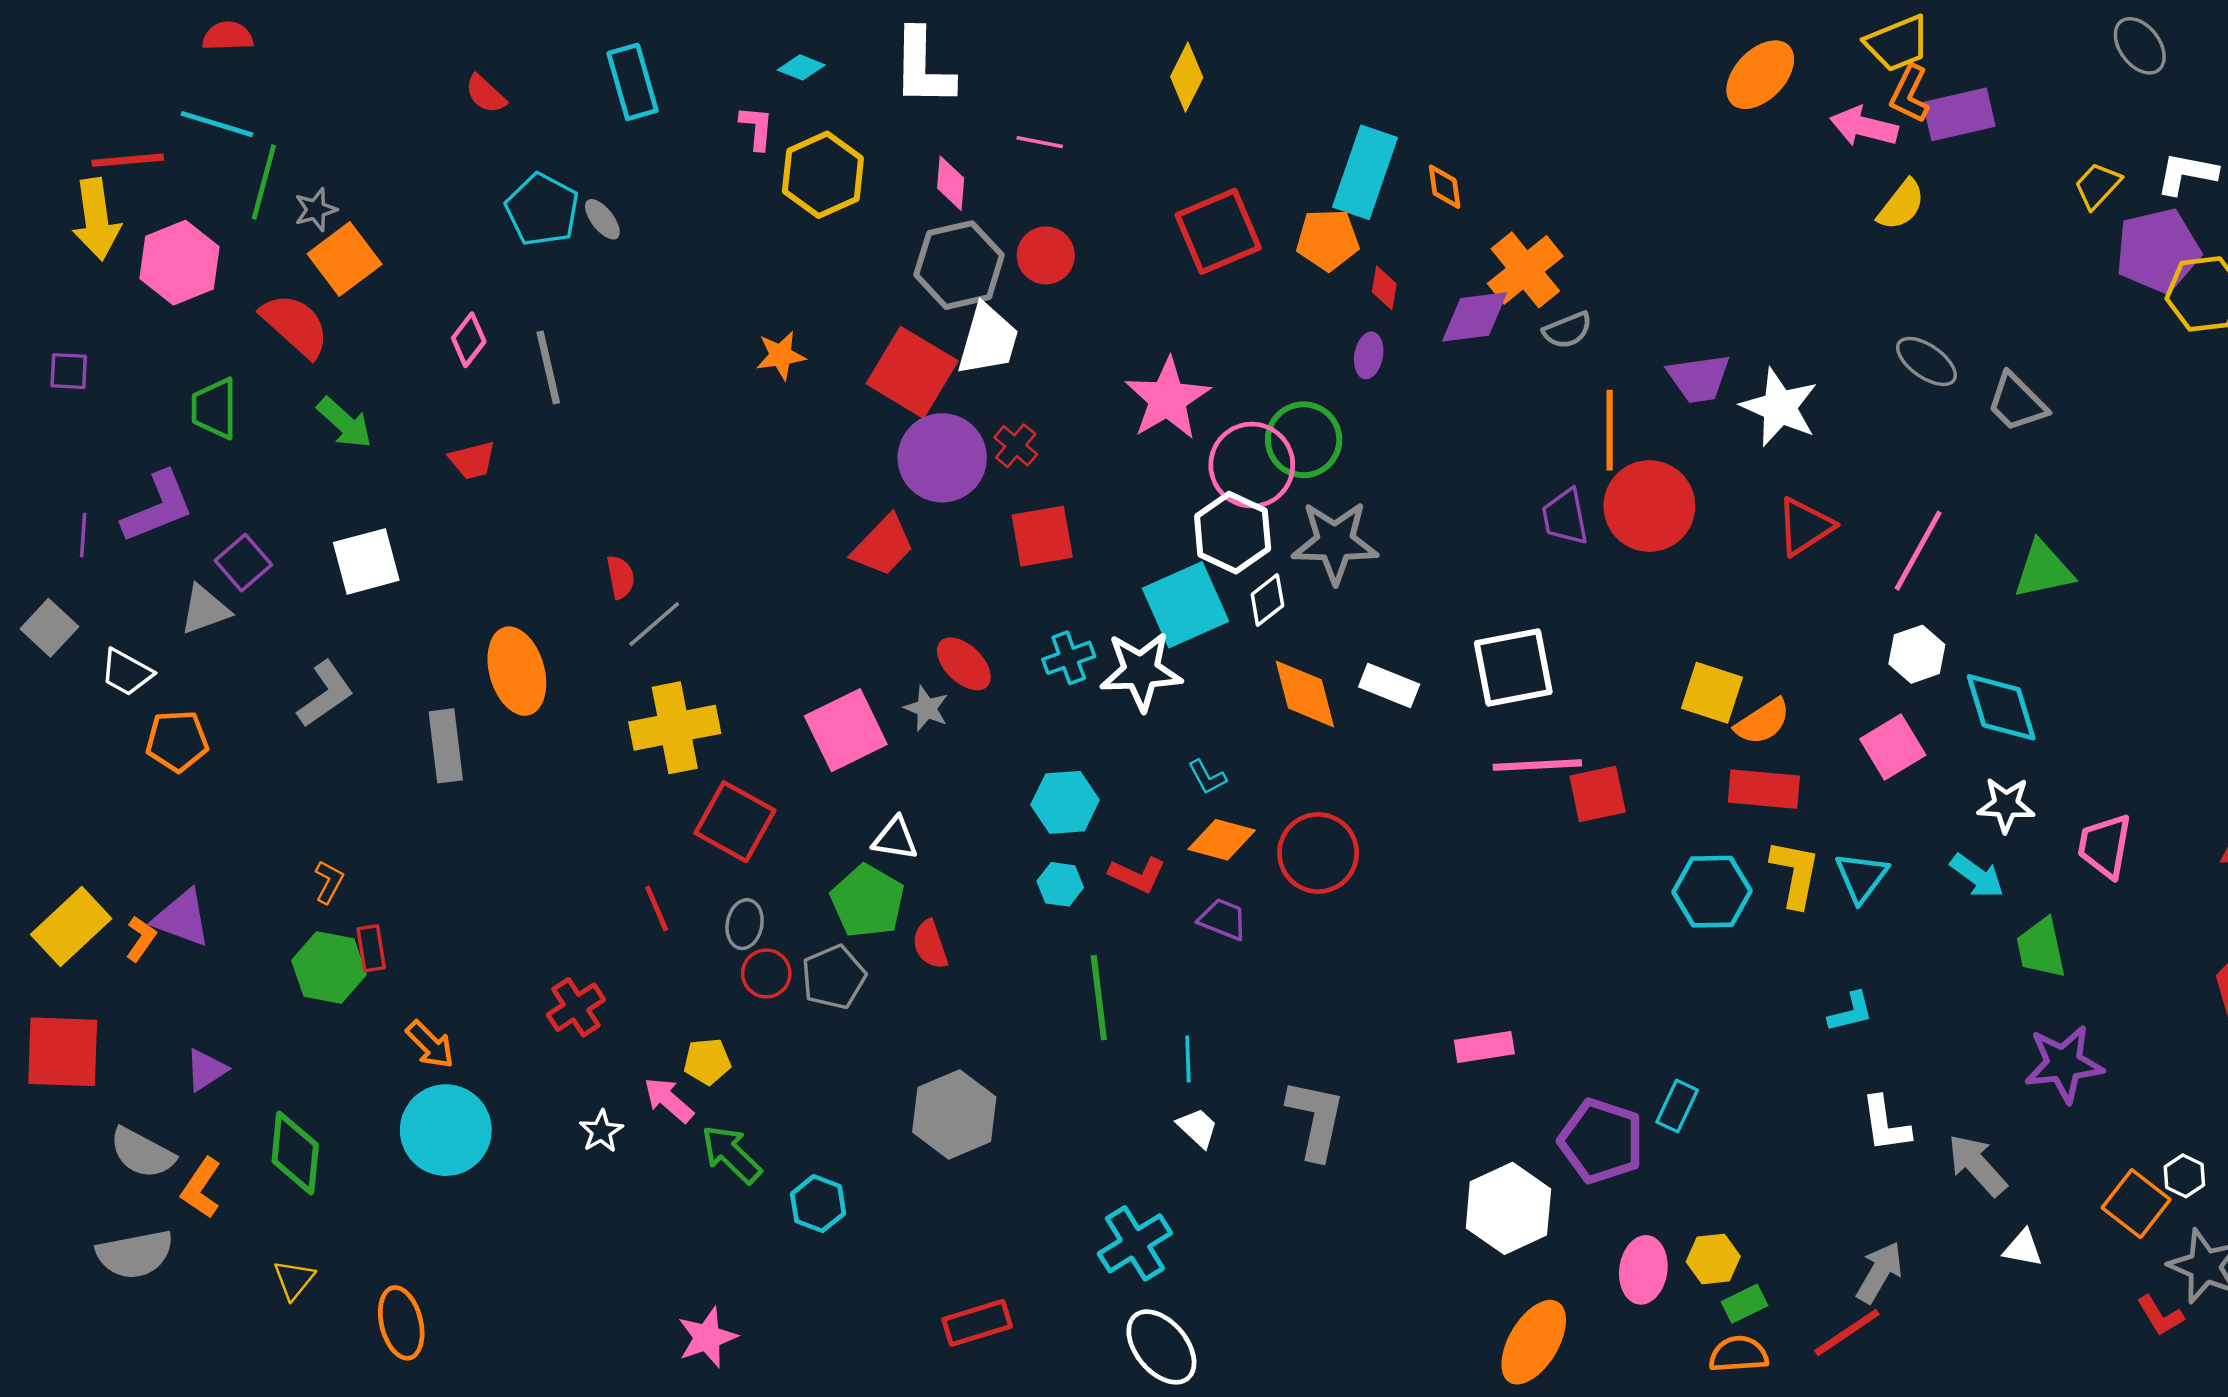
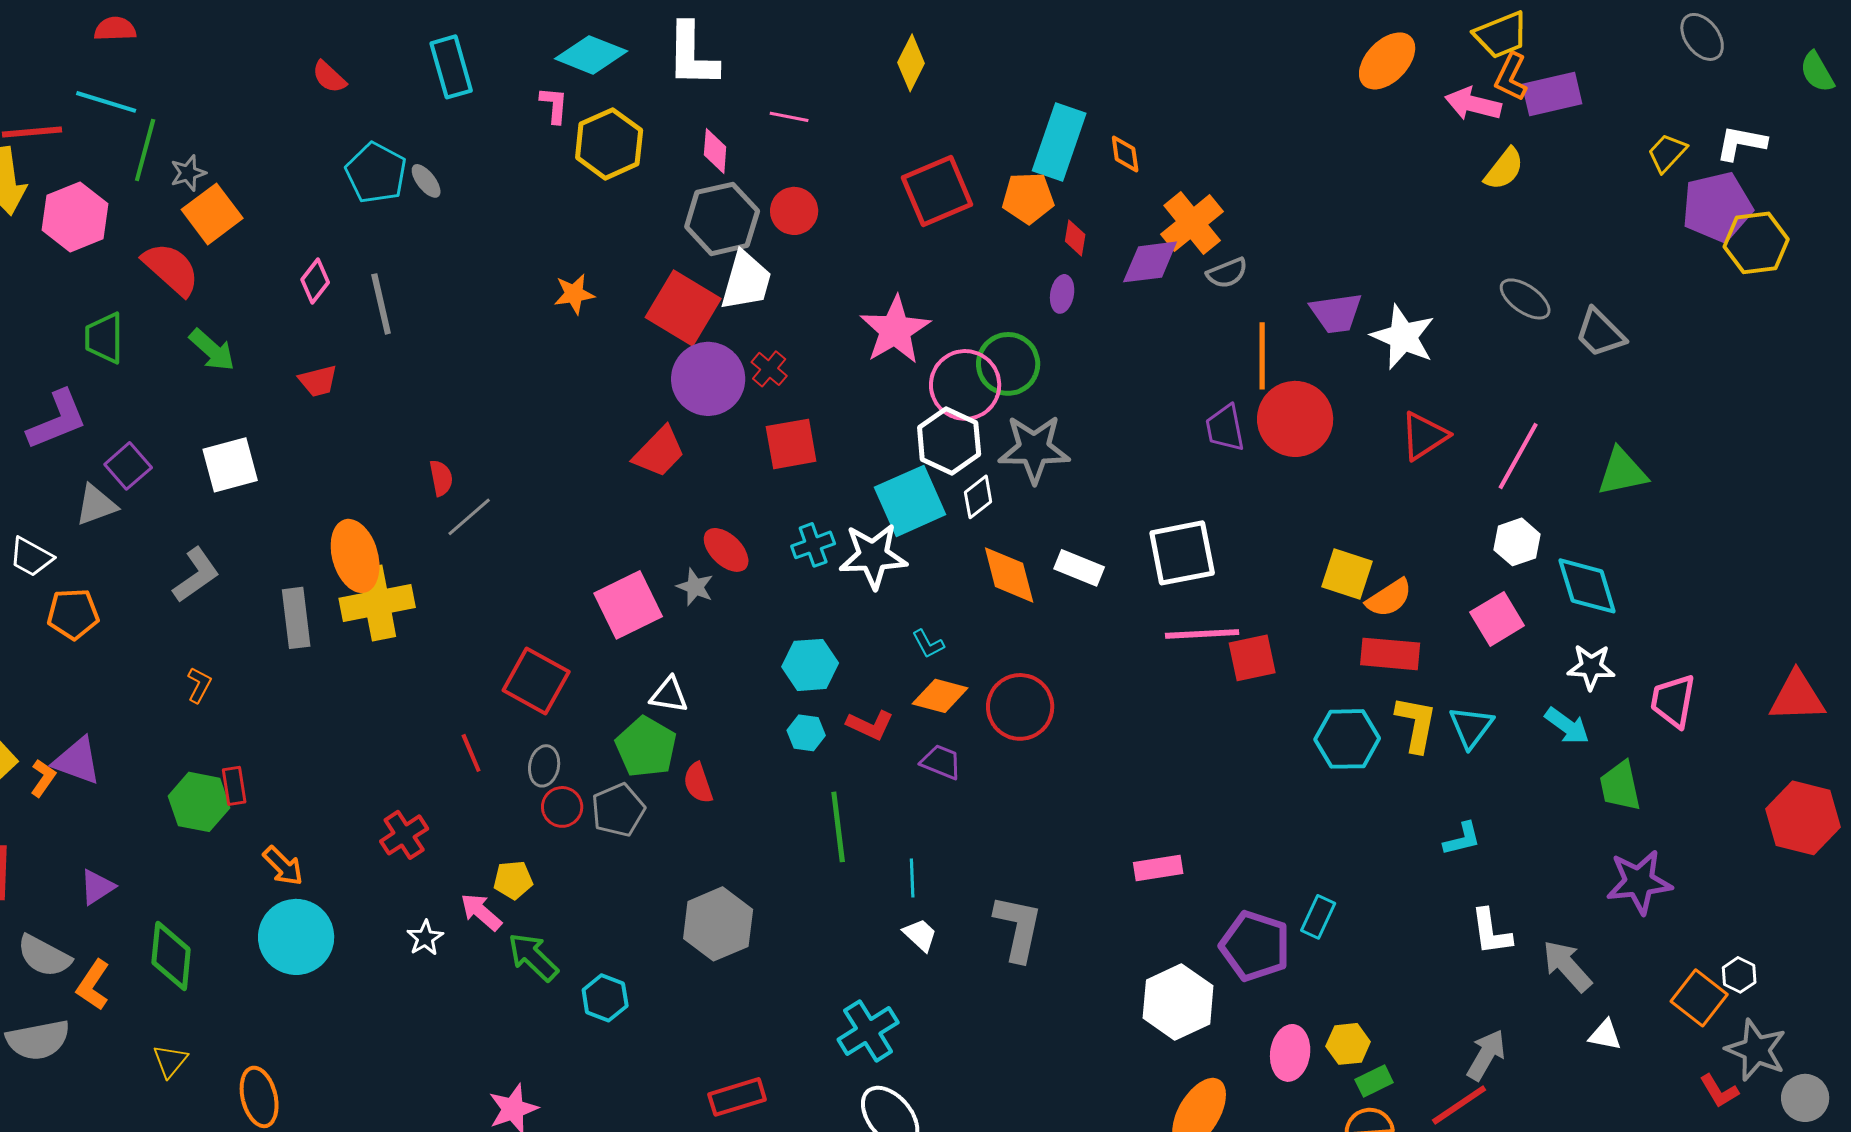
cyan diamond: (801, 67) -> (591, 55), size x1.8
yellow cross: (675, 728) -> (377, 603), moved
orange L-shape: (329, 882) -> (199, 685), moved

